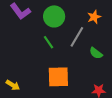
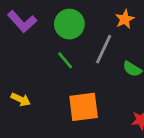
yellow arrow: (13, 85) -> (21, 99), moved

